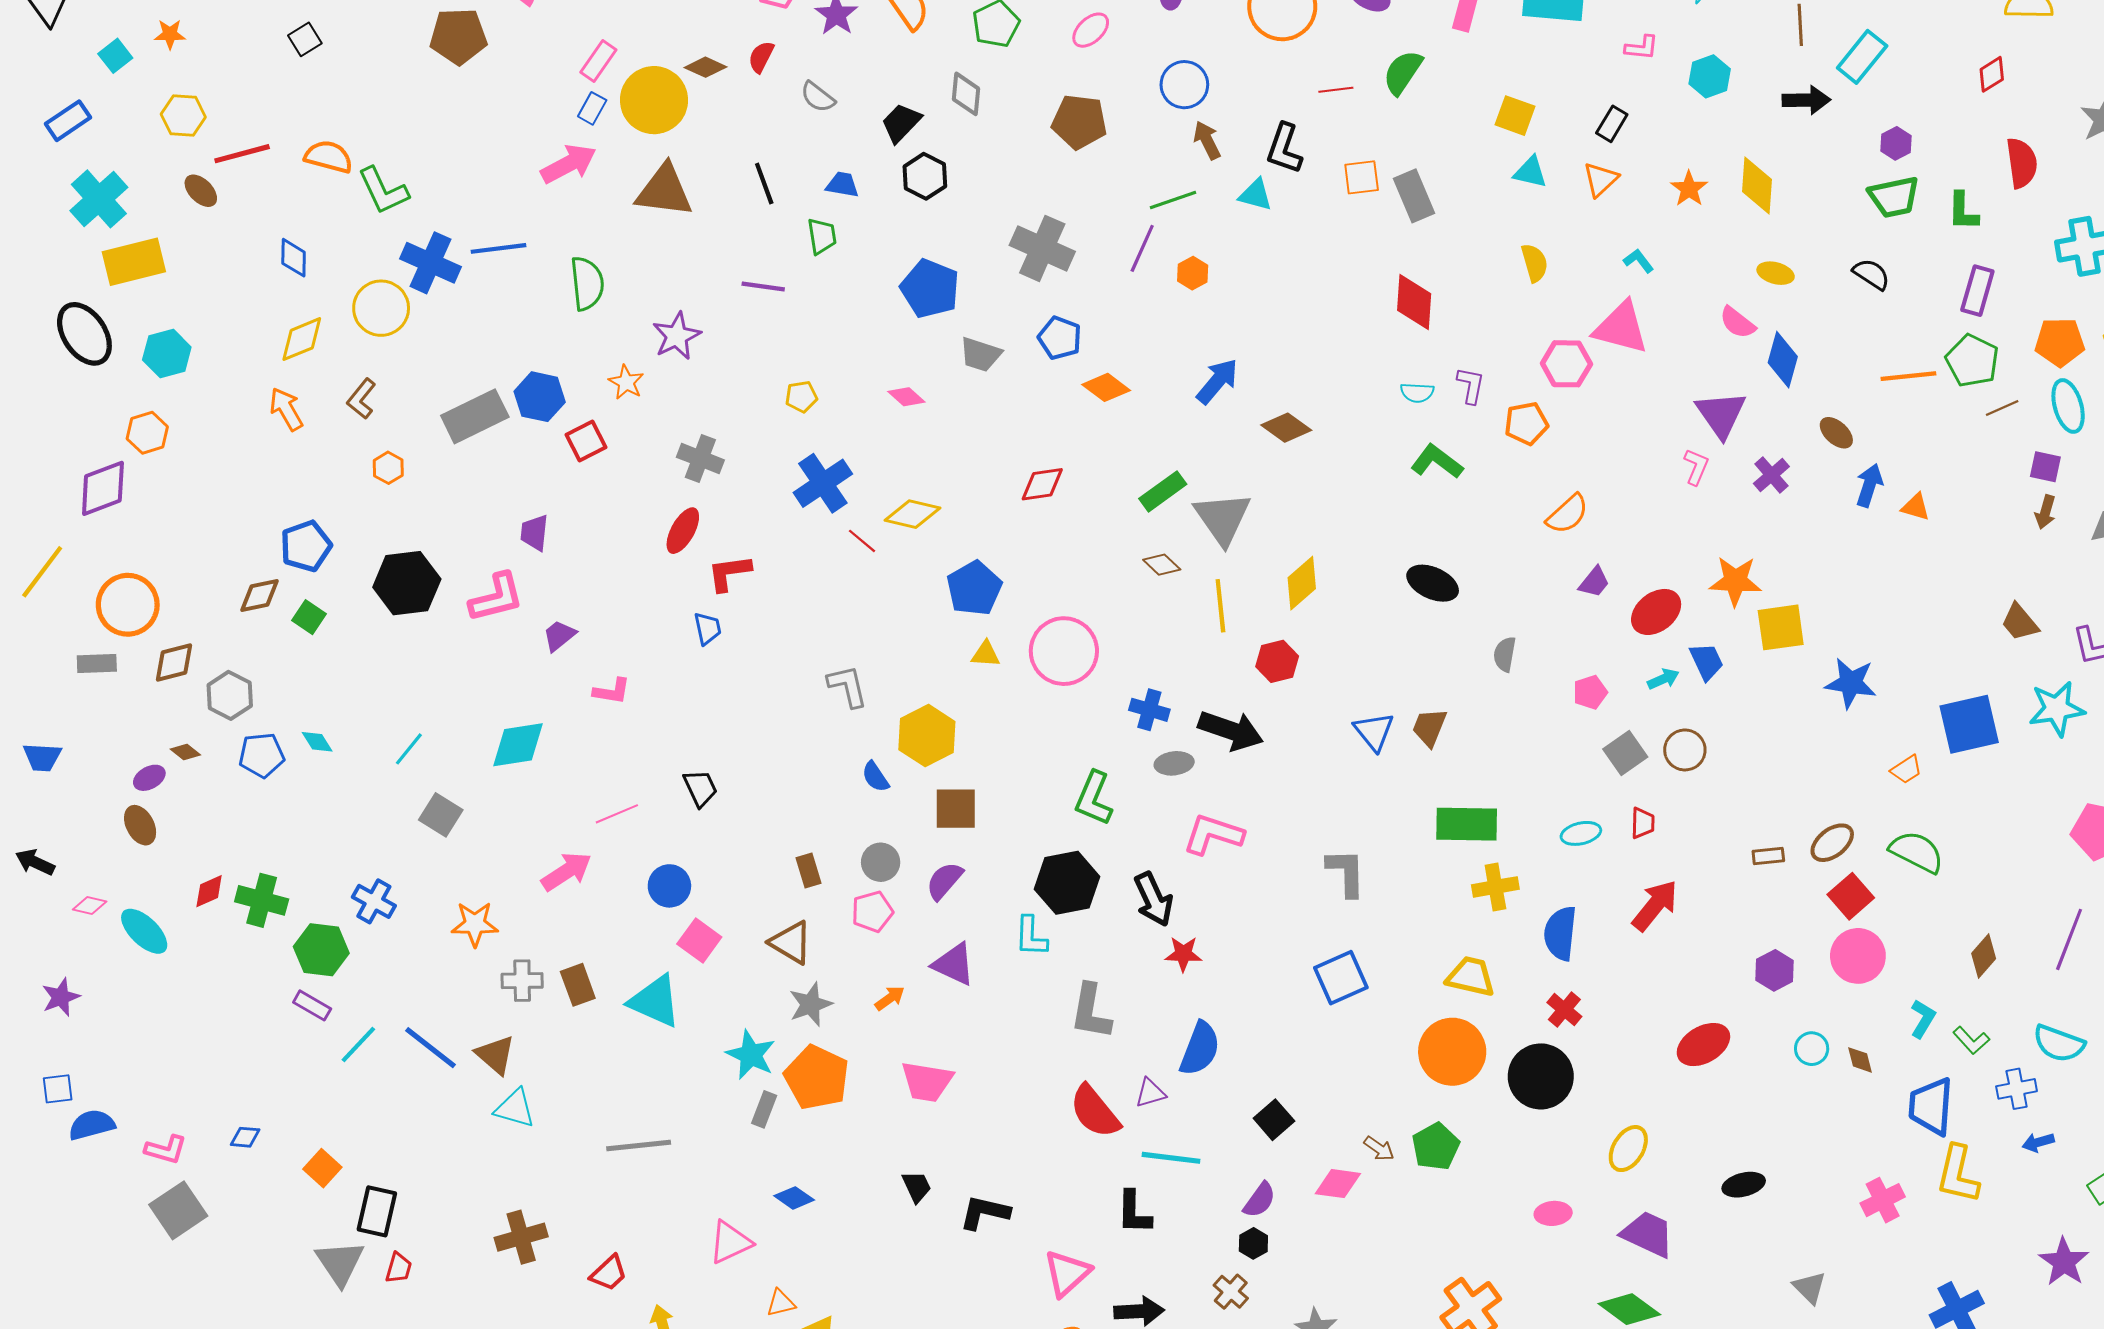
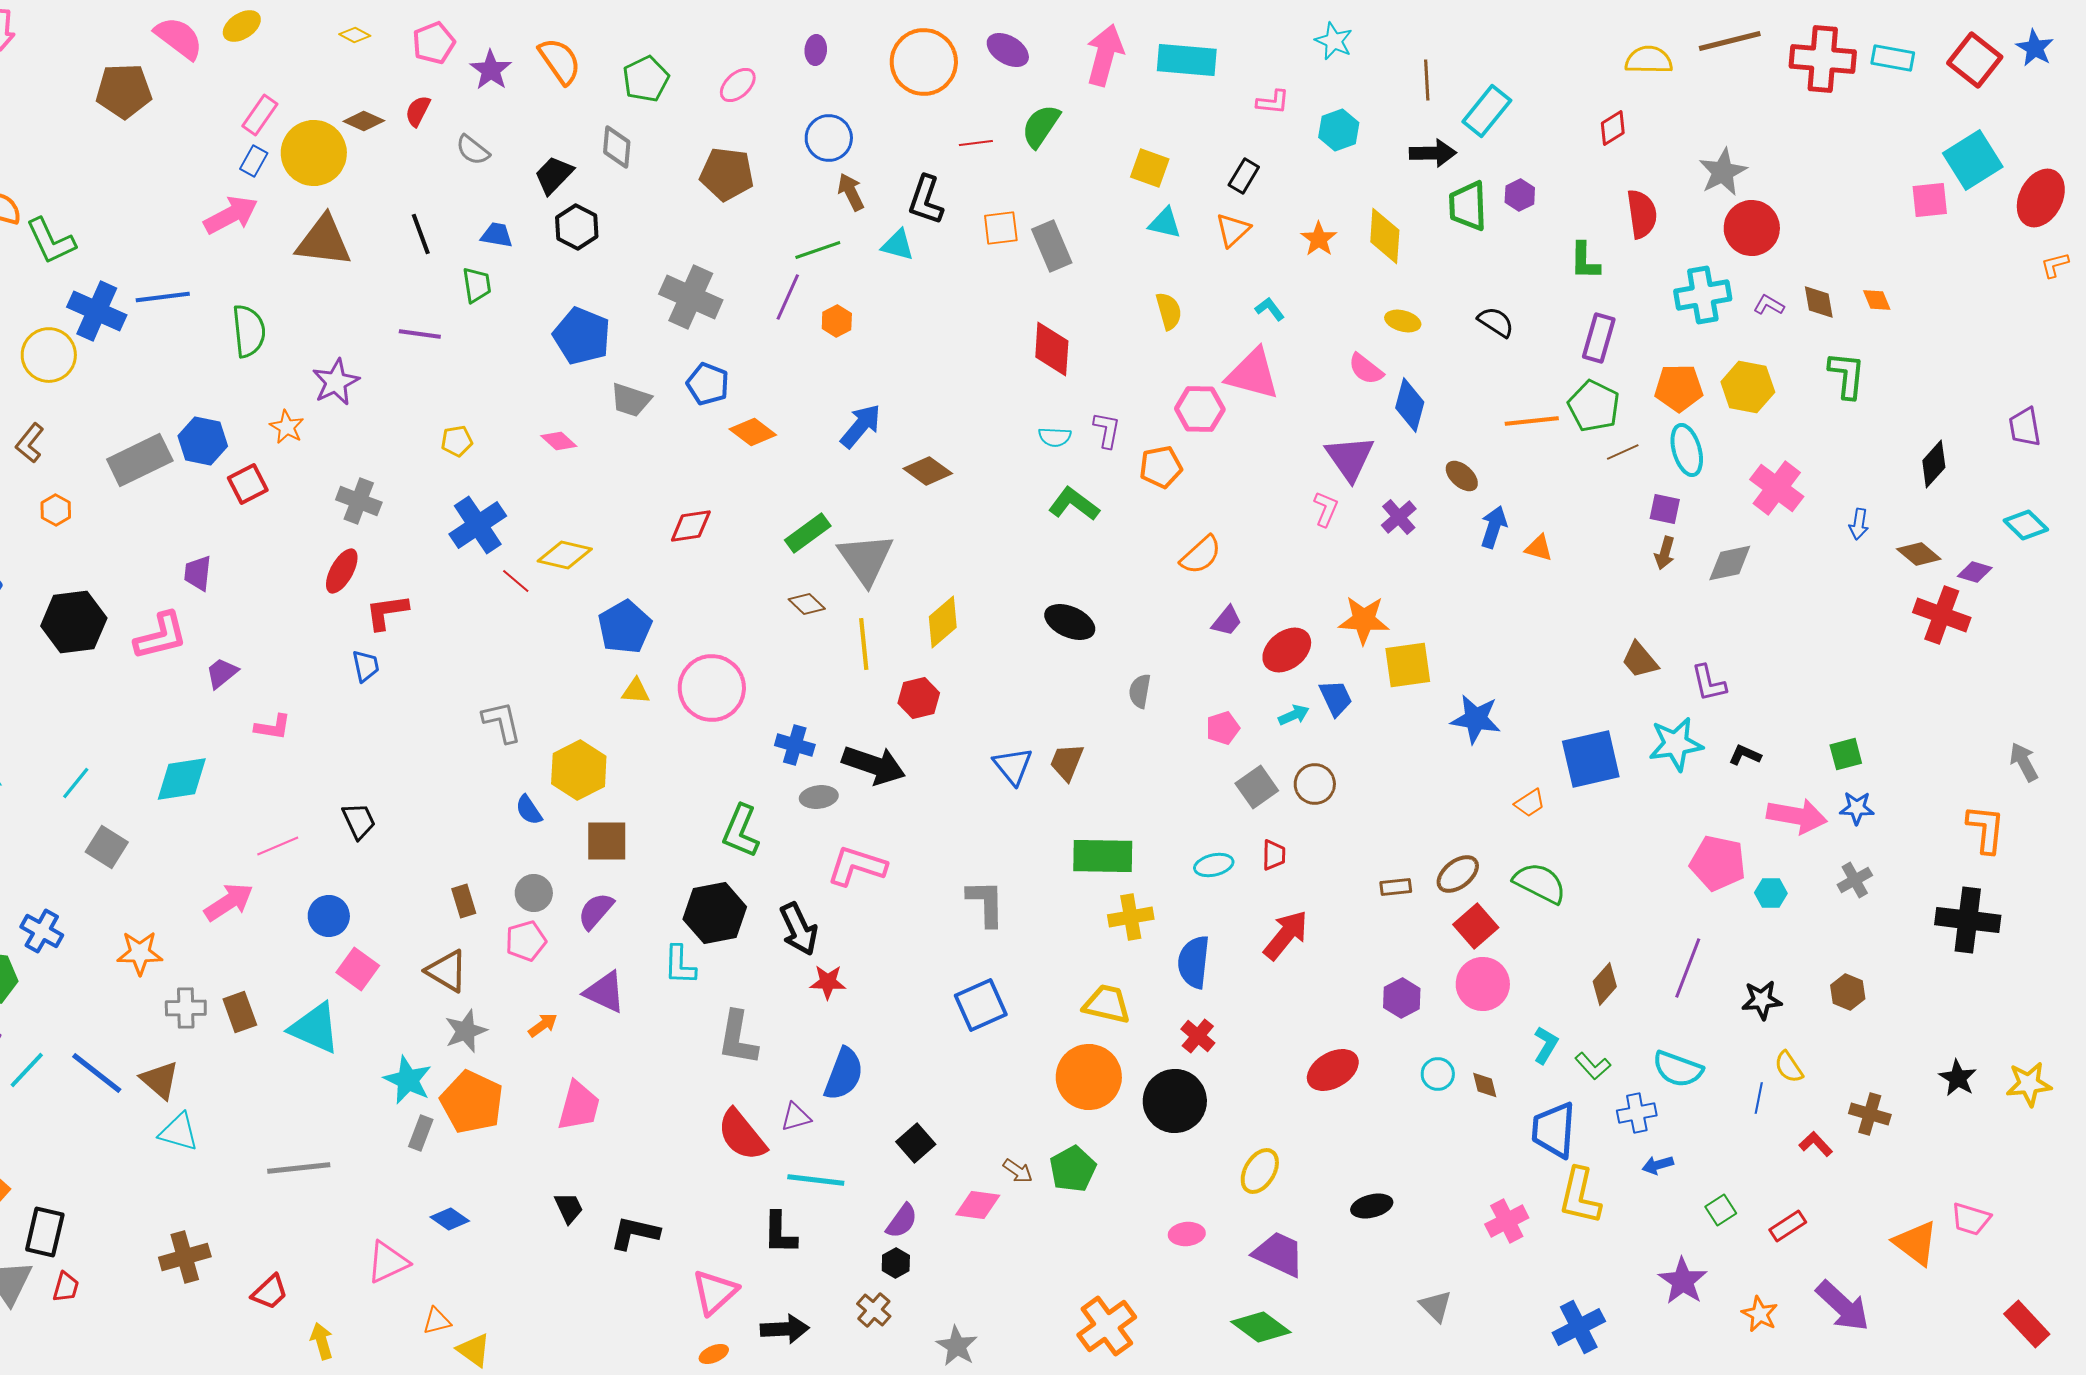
green trapezoid: (1894, 197) -> (1468, 206), moved, turned 100
pink trapezoid: (927, 1082) -> (579, 1106), turned -84

